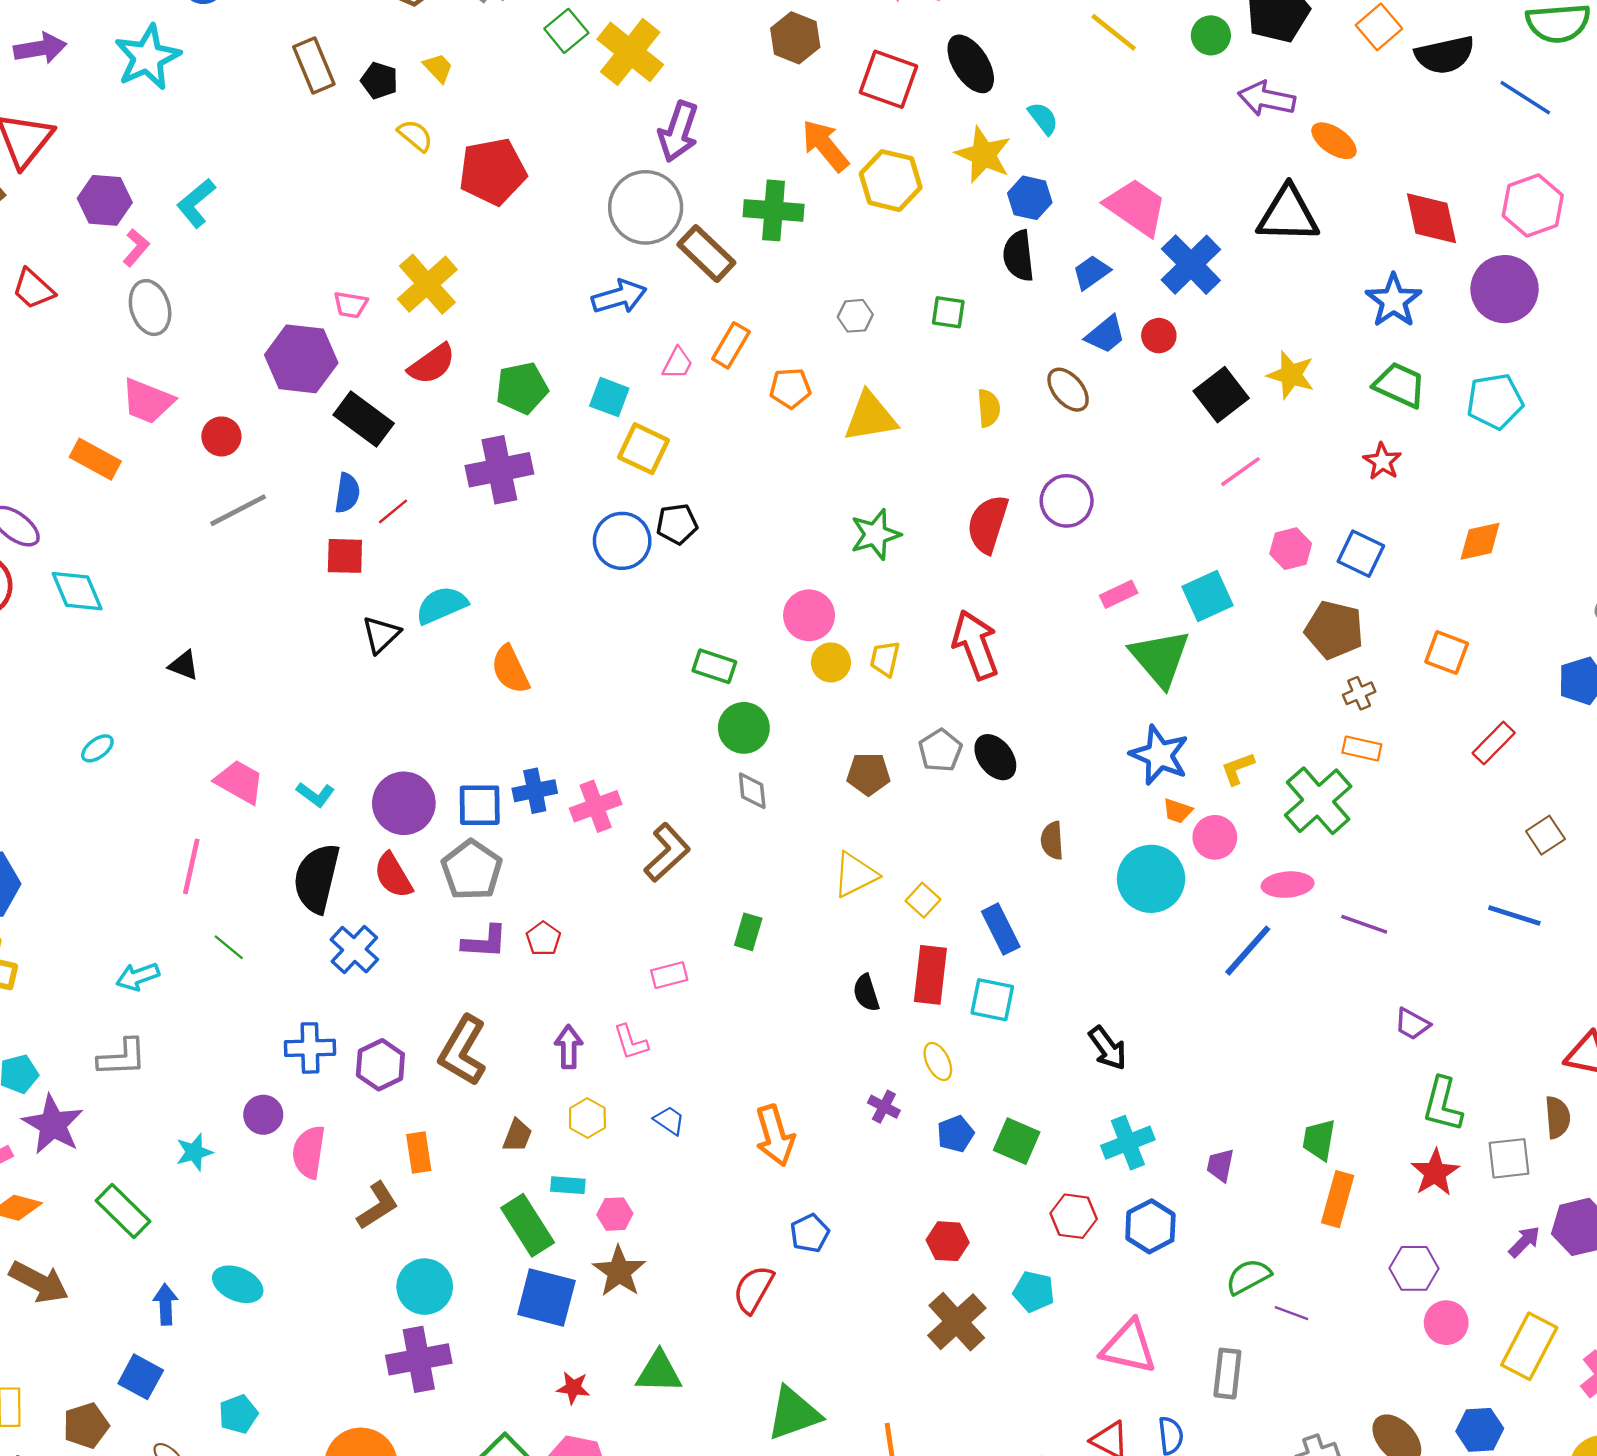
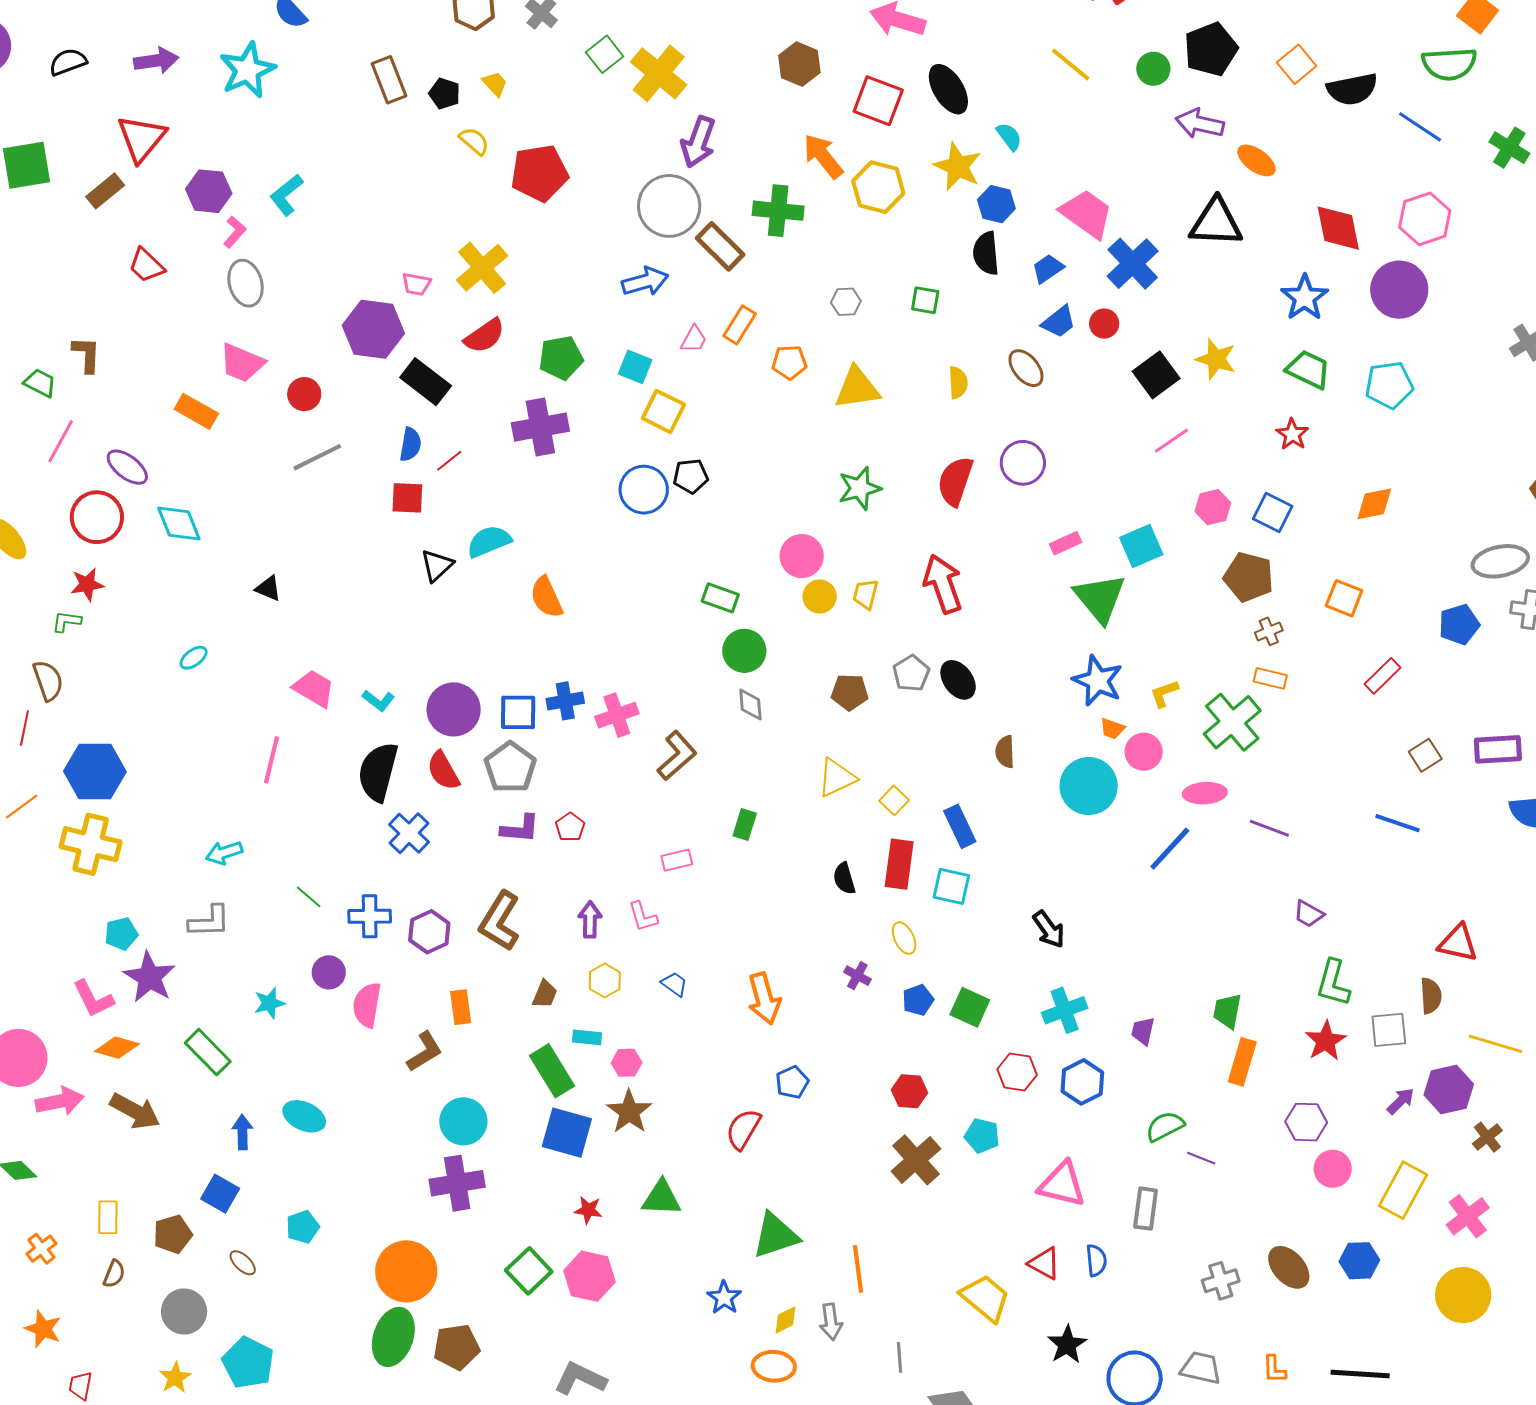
green line: (229, 947) -> (309, 897), moved

